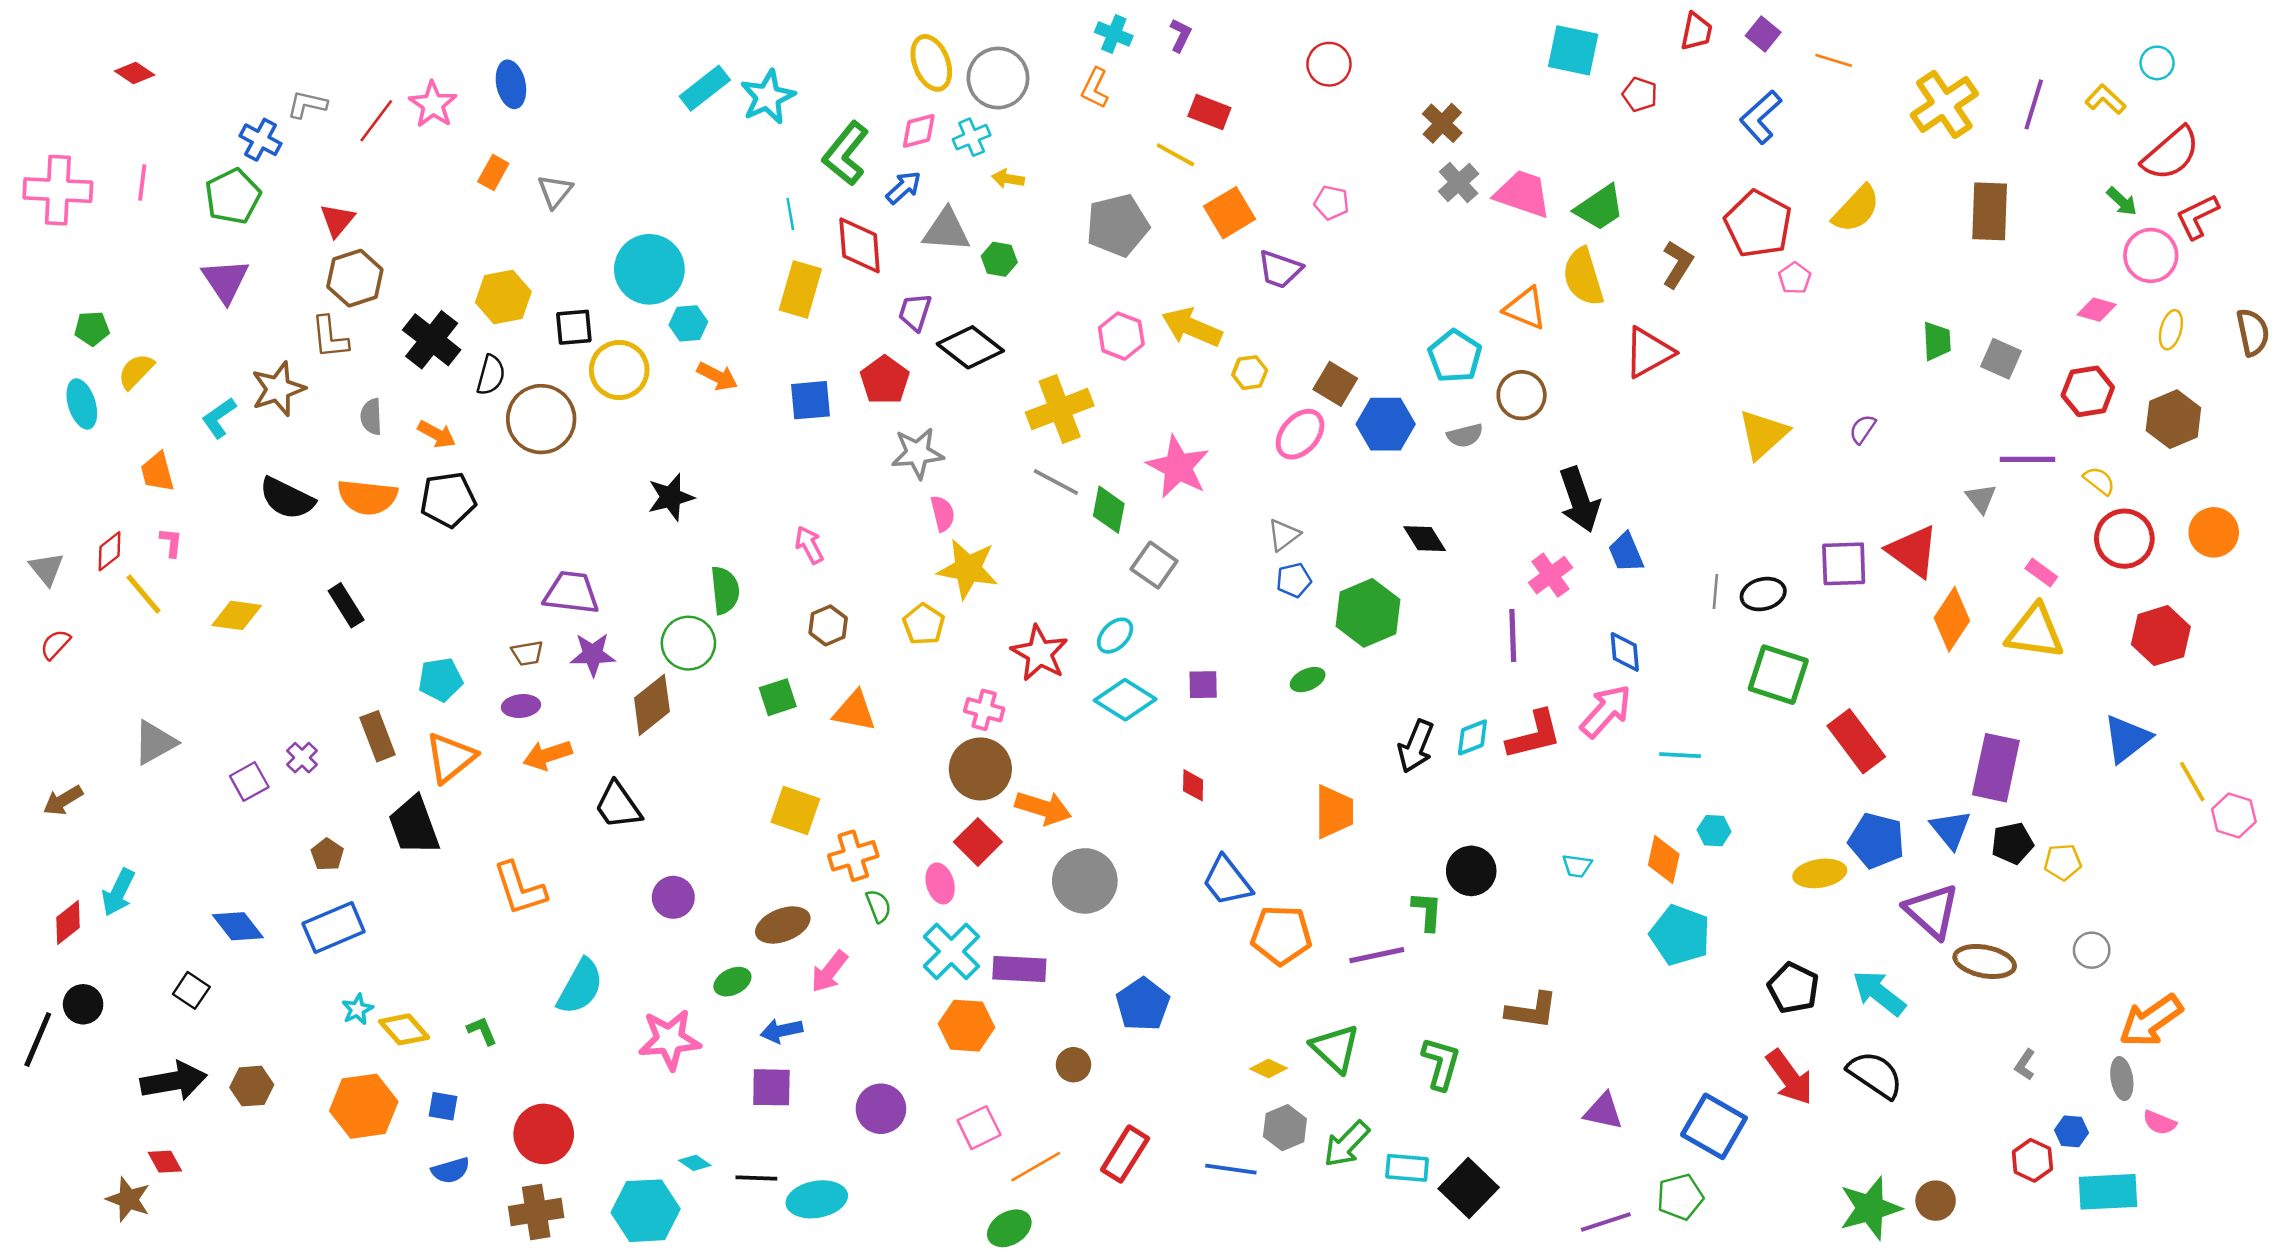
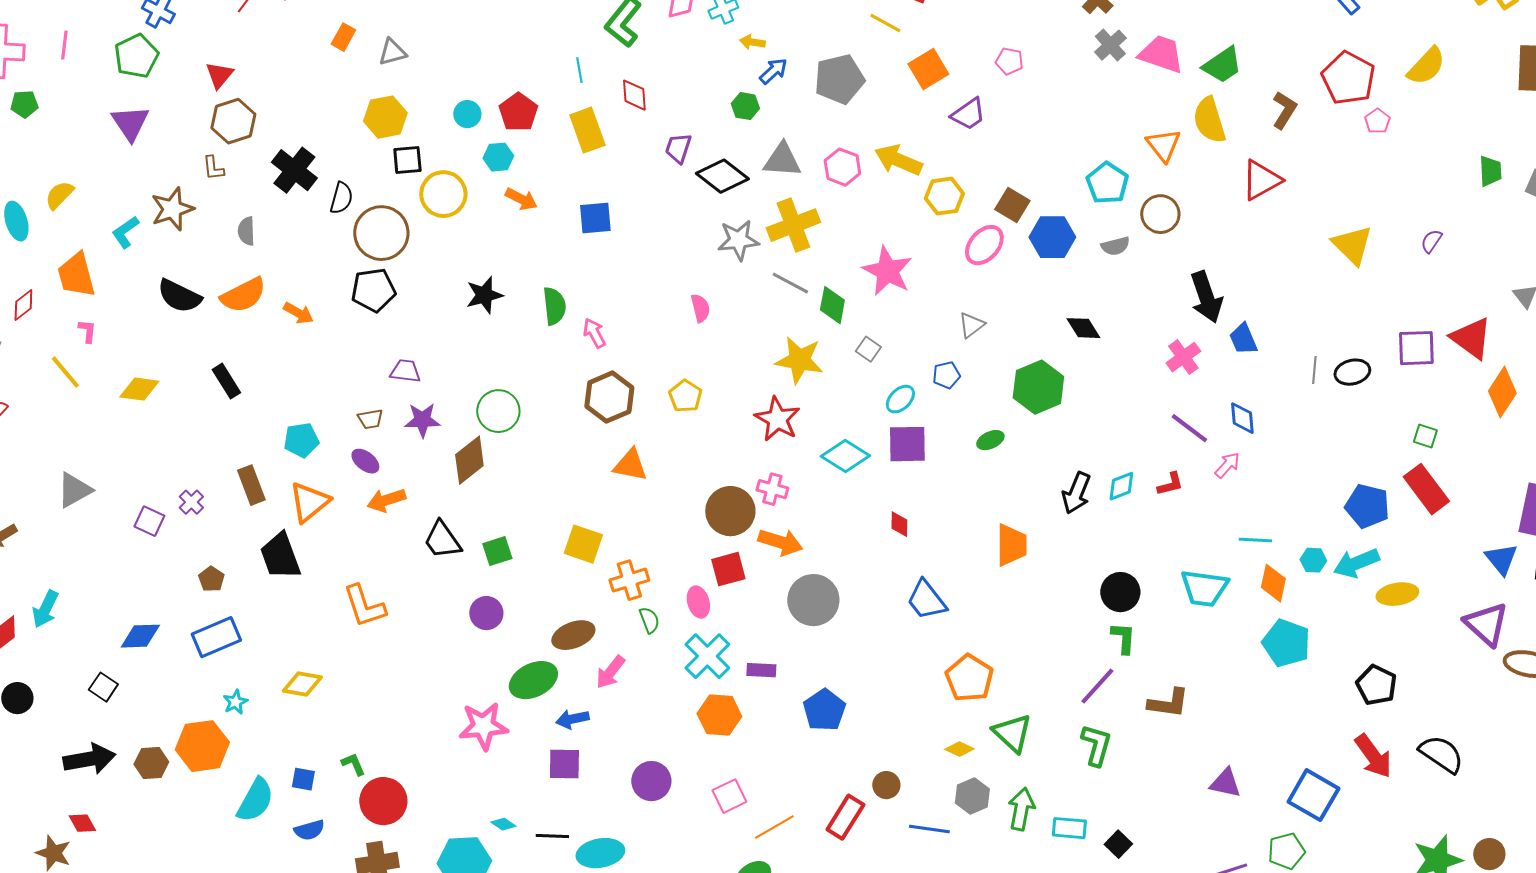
blue arrow: (904, 188) -> (773, 71), moved
gray triangle: (555, 191) -> (392, 52), turned 36
gray triangle: (946, 230) -> (782, 160), moved
red diamond: (860, 245) -> (634, 95), size x0.7
cyan circle: (649, 269) -> (467, 114), size x0.5
purple trapezoid: (1280, 269) -> (968, 114), turned -54
yellow rectangle: (800, 289) -> (587, 130), turned -36
yellow hexagon: (503, 297) -> (385, 117), moved
orange triangle: (1525, 308) -> (1163, 145), turned 30
green pentagon: (92, 328) -> (24, 104), moved
brown L-shape: (330, 337) -> (213, 168), size x0.7
yellow hexagon: (1250, 373) -> (944, 196), size x1.4
red pentagon: (885, 380) -> (518, 112), moved
orange arrow: (437, 434) -> (298, 313), moved
yellow triangle: (1763, 434) -> (1352, 245), turned -33
gray star: (917, 453) -> (738, 240), moved
orange trapezoid: (157, 472) -> (76, 275), size x1.4
orange semicircle: (367, 497) -> (243, 295), turned -33
black pentagon: (448, 500) -> (373, 290), moved
red diamond: (109, 551) -> (23, 305), moved
gray square: (1154, 565) -> (868, 349), size x0.7
yellow star: (968, 569) -> (799, 360), moved
blue pentagon: (1294, 580) -> (946, 375), moved
green semicircle: (725, 590) -> (554, 306), moved
purple trapezoid: (571, 593) -> (405, 371), size x0.7
brown hexagon: (828, 625) -> (609, 397), size x1.6
cyan ellipse: (1115, 636) -> (900, 399), moved
purple line: (1513, 636) -> (1189, 428), moved, turned -51
green square: (1778, 675) -> (1425, 436), moved, size x0.5
purple square: (1203, 685) -> (907, 444), size x1.6
green square: (778, 697) -> (497, 551), moved
purple ellipse: (521, 706) -> (365, 461), turned 44
pink cross: (984, 710) -> (772, 489), moved
pink arrow: (1606, 711) -> (1227, 465), size x0.6
red L-shape: (1534, 735) -> (1170, 484), size x0.6
cyan line: (1680, 755) -> (1255, 540), moved
purple square: (249, 782) -> (149, 521), turned -36
blue pentagon: (1876, 841) -> (1367, 506), moved
red square: (978, 842) -> (728, 569), turned 30
cyan trapezoid: (1577, 866) -> (1204, 588), size x2.0
green L-shape: (1427, 911) -> (1123, 638), moved
blue diamond: (238, 926) -> (140, 636), turned -54
orange pentagon: (1281, 935) -> (969, 678), moved, turned 30
purple line: (1377, 955) -> (1097, 686), moved, turned -36
purple rectangle: (1019, 969) -> (761, 670), size x0.7
green ellipse: (732, 982) -> (533, 680), size x1.6
cyan semicircle: (580, 987) -> (255, 800), moved
cyan arrow: (1879, 993) -> (1356, 563), moved, turned -60
blue pentagon: (1143, 1004) -> (824, 710), moved
yellow diamond: (404, 1029) -> (302, 684), moved, turned -39
green L-shape: (482, 1031) -> (353, 764), moved
brown circle: (1074, 1065) -> (886, 785), moved
orange hexagon: (364, 1106) -> (202, 746), moved
green arrow: (1347, 1144) -> (1021, 809), turned 147
black square: (1469, 1188) -> (1118, 844), size x0.6

